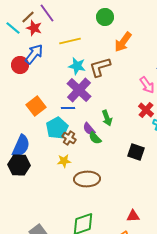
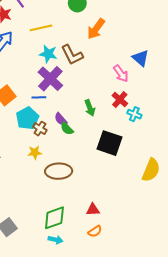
brown L-shape: (100, 67) -> (72, 55), turned -100
green arrow: (107, 118) -> (90, 108), moved
black square: (136, 152) -> (109, 143), size x1.4
red triangle: (133, 216) -> (93, 210), moved

